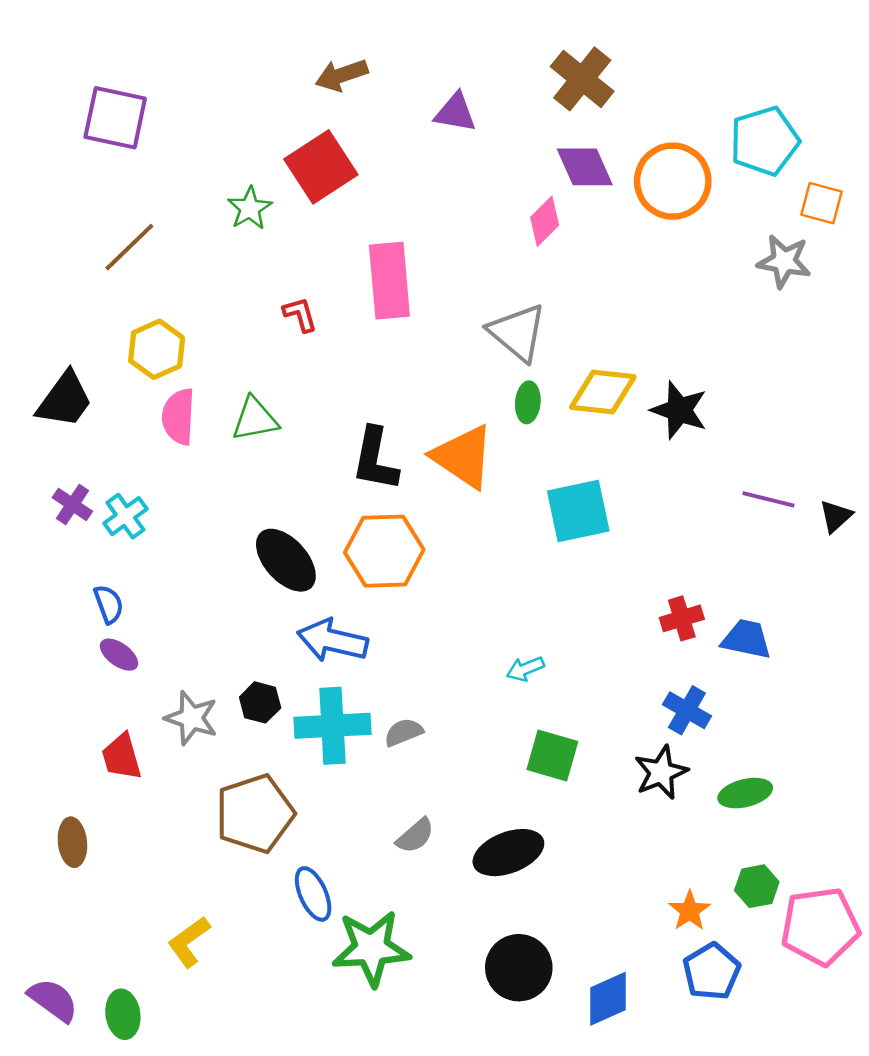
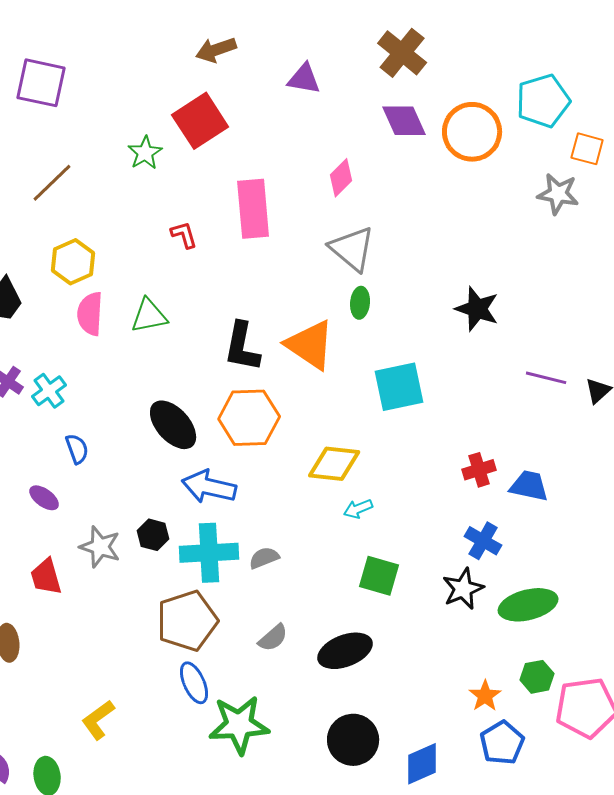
pink diamond: (545, 221) -> (341, 178), moved
yellow diamond: (603, 392) -> (334, 464), moved
blue semicircle: (109, 604) -> (77, 449), moved
green ellipse: (745, 793) -> (528, 605), size x1.4
brown pentagon: (255, 814) -> (187, 621), moved

